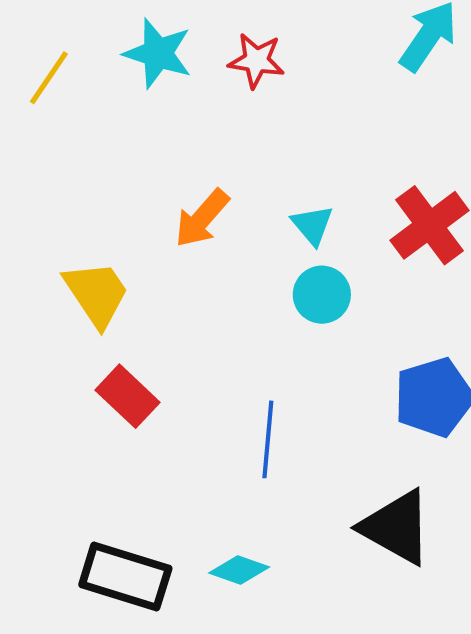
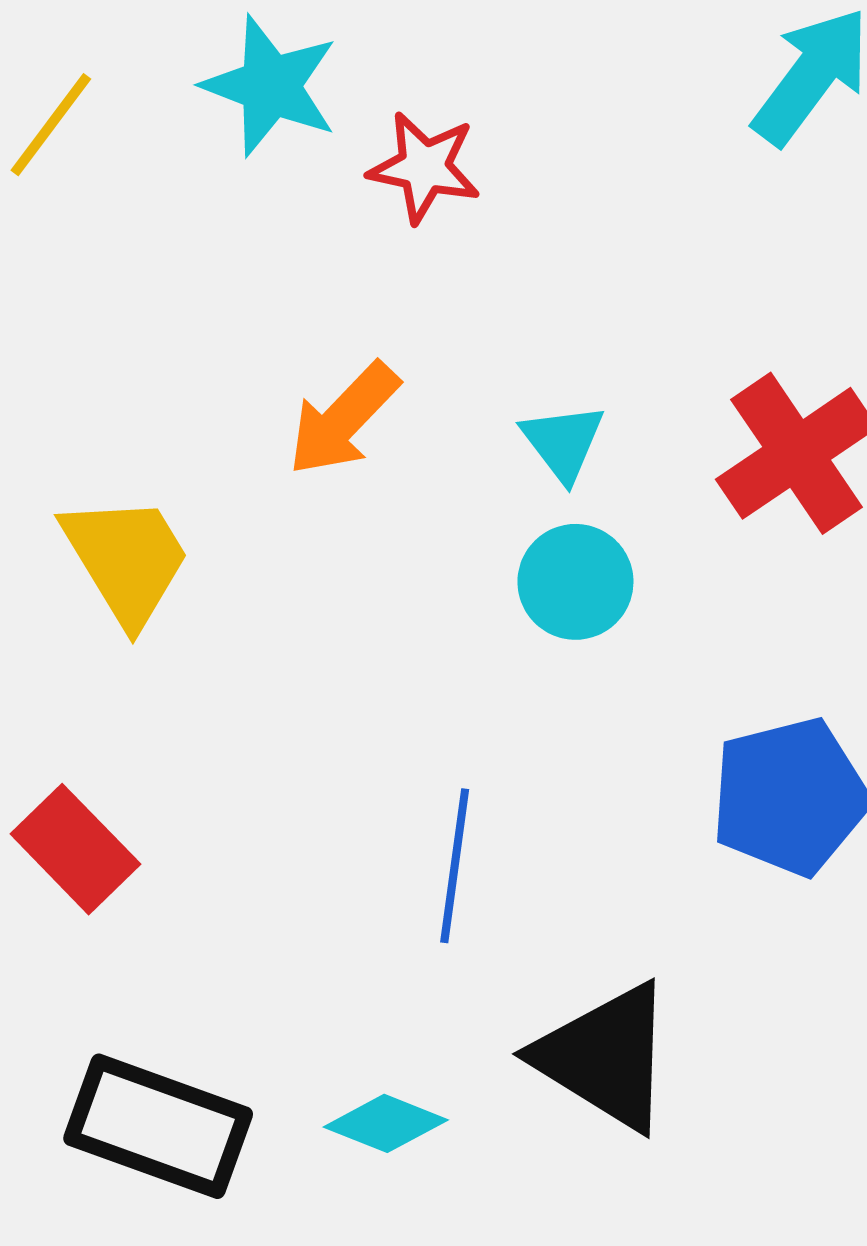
red star: (256, 61) -> (424, 167), moved
red rectangle: (128, 396) -> (75, 849), moved
black triangle: (396, 527) -> (605, 1057), moved

